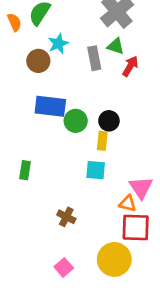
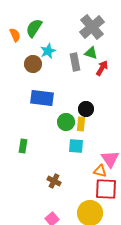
green circle: (76, 121) -> (66, 122), moved

